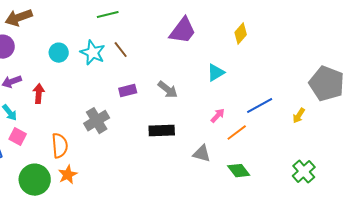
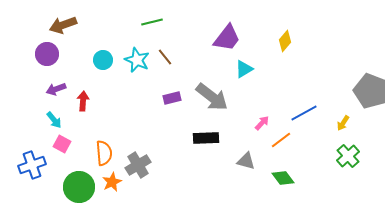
cyan triangle: (216, 73) -> (244, 69), moved
gray arrow: (168, 90) -> (212, 97), size x1.6
gray cross: (97, 121) -> (138, 165), moved
green cross: (304, 172) -> (348, 156), moved

